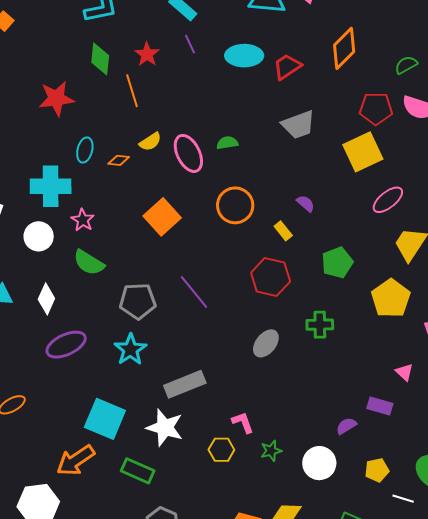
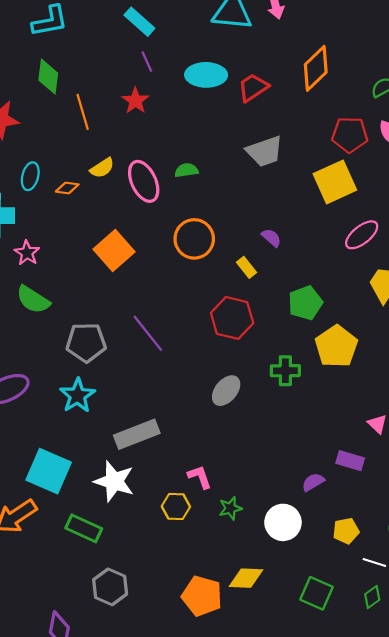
red star: (147, 54) -> (135, 101), moved
yellow pentagon: (391, 298) -> (336, 346), moved

